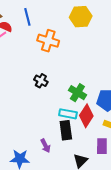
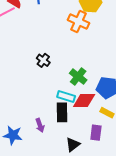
orange cross: (48, 41) -> (78, 22), moved
red diamond: (86, 116) -> (84, 101), turned 50

